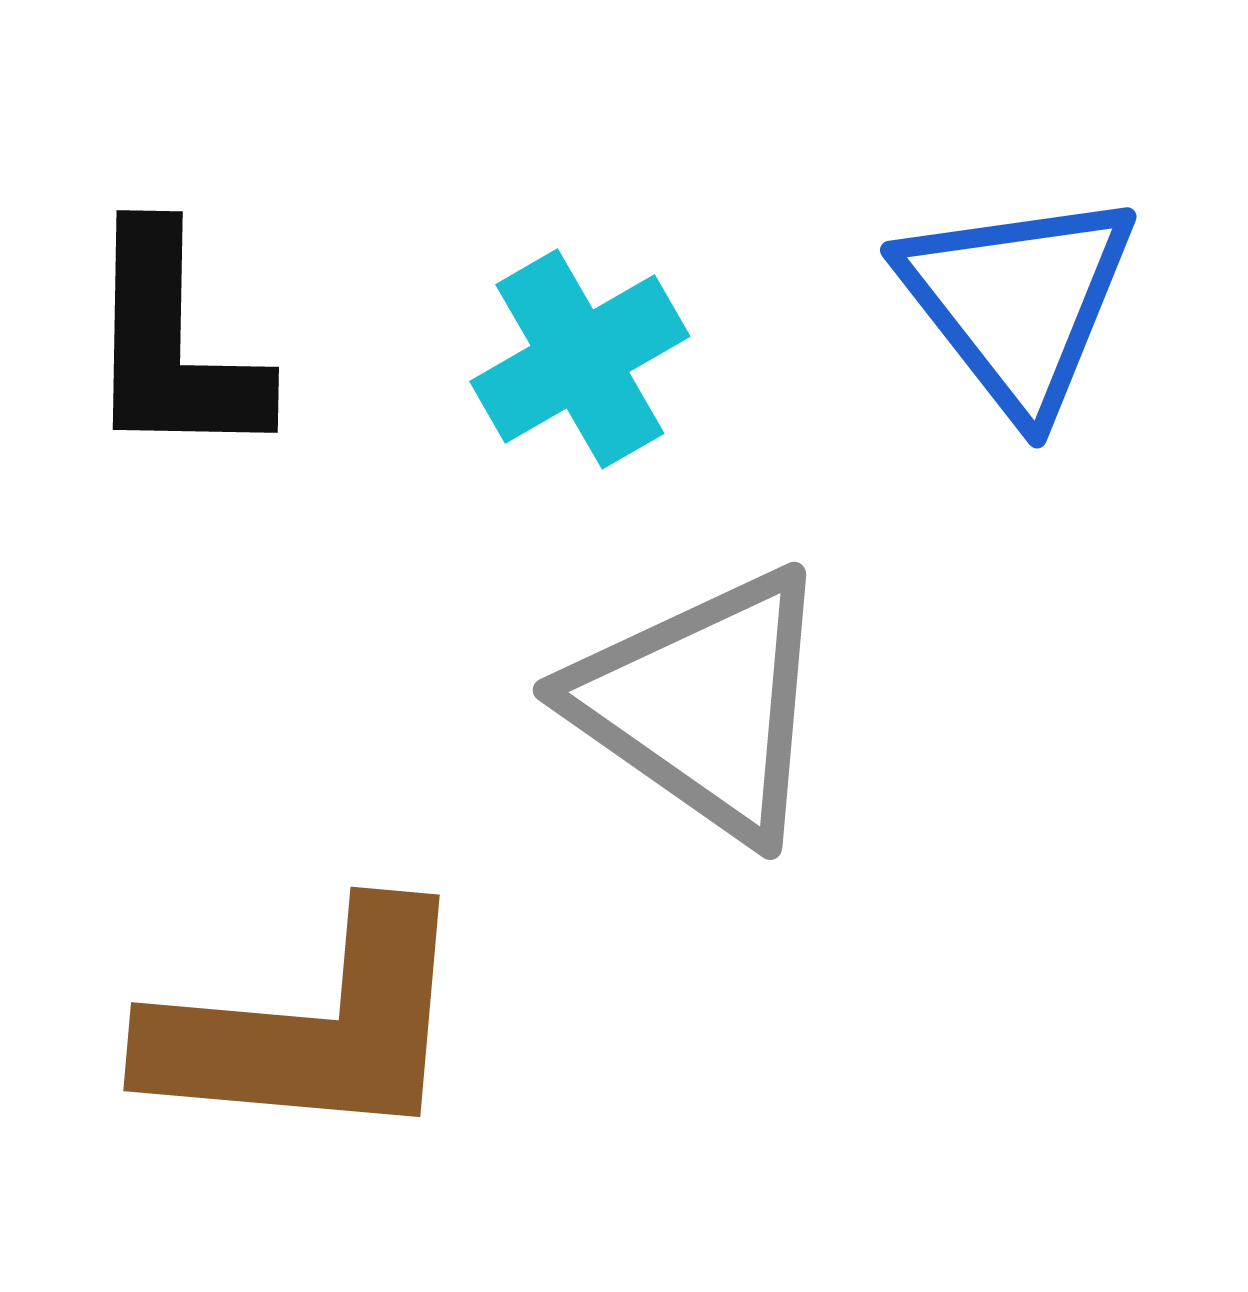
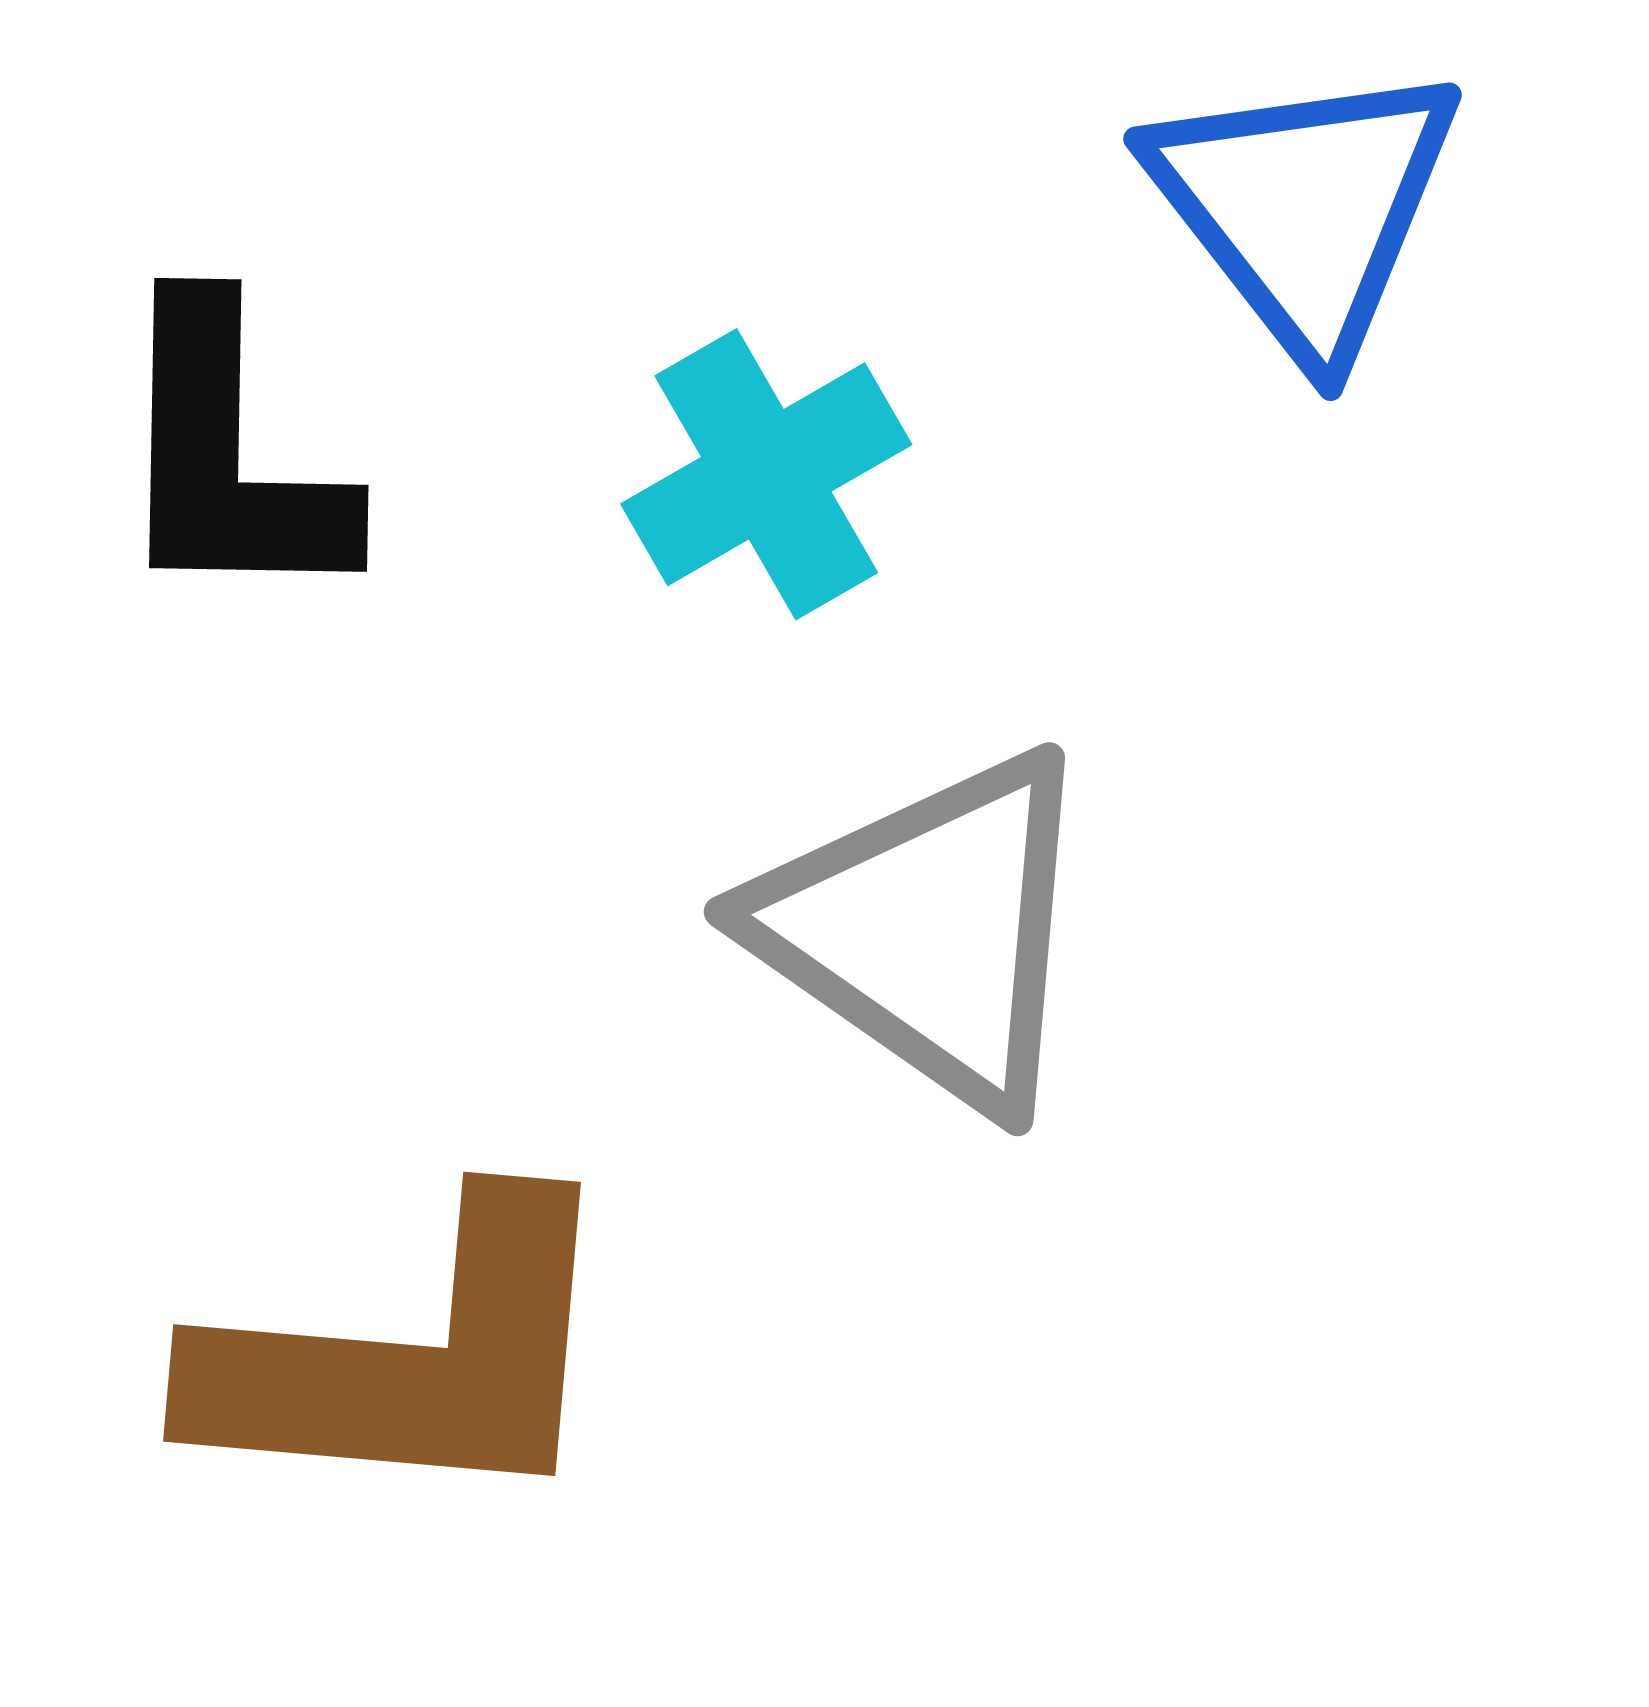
blue triangle: (1018, 302) -> (1305, 207), moved

